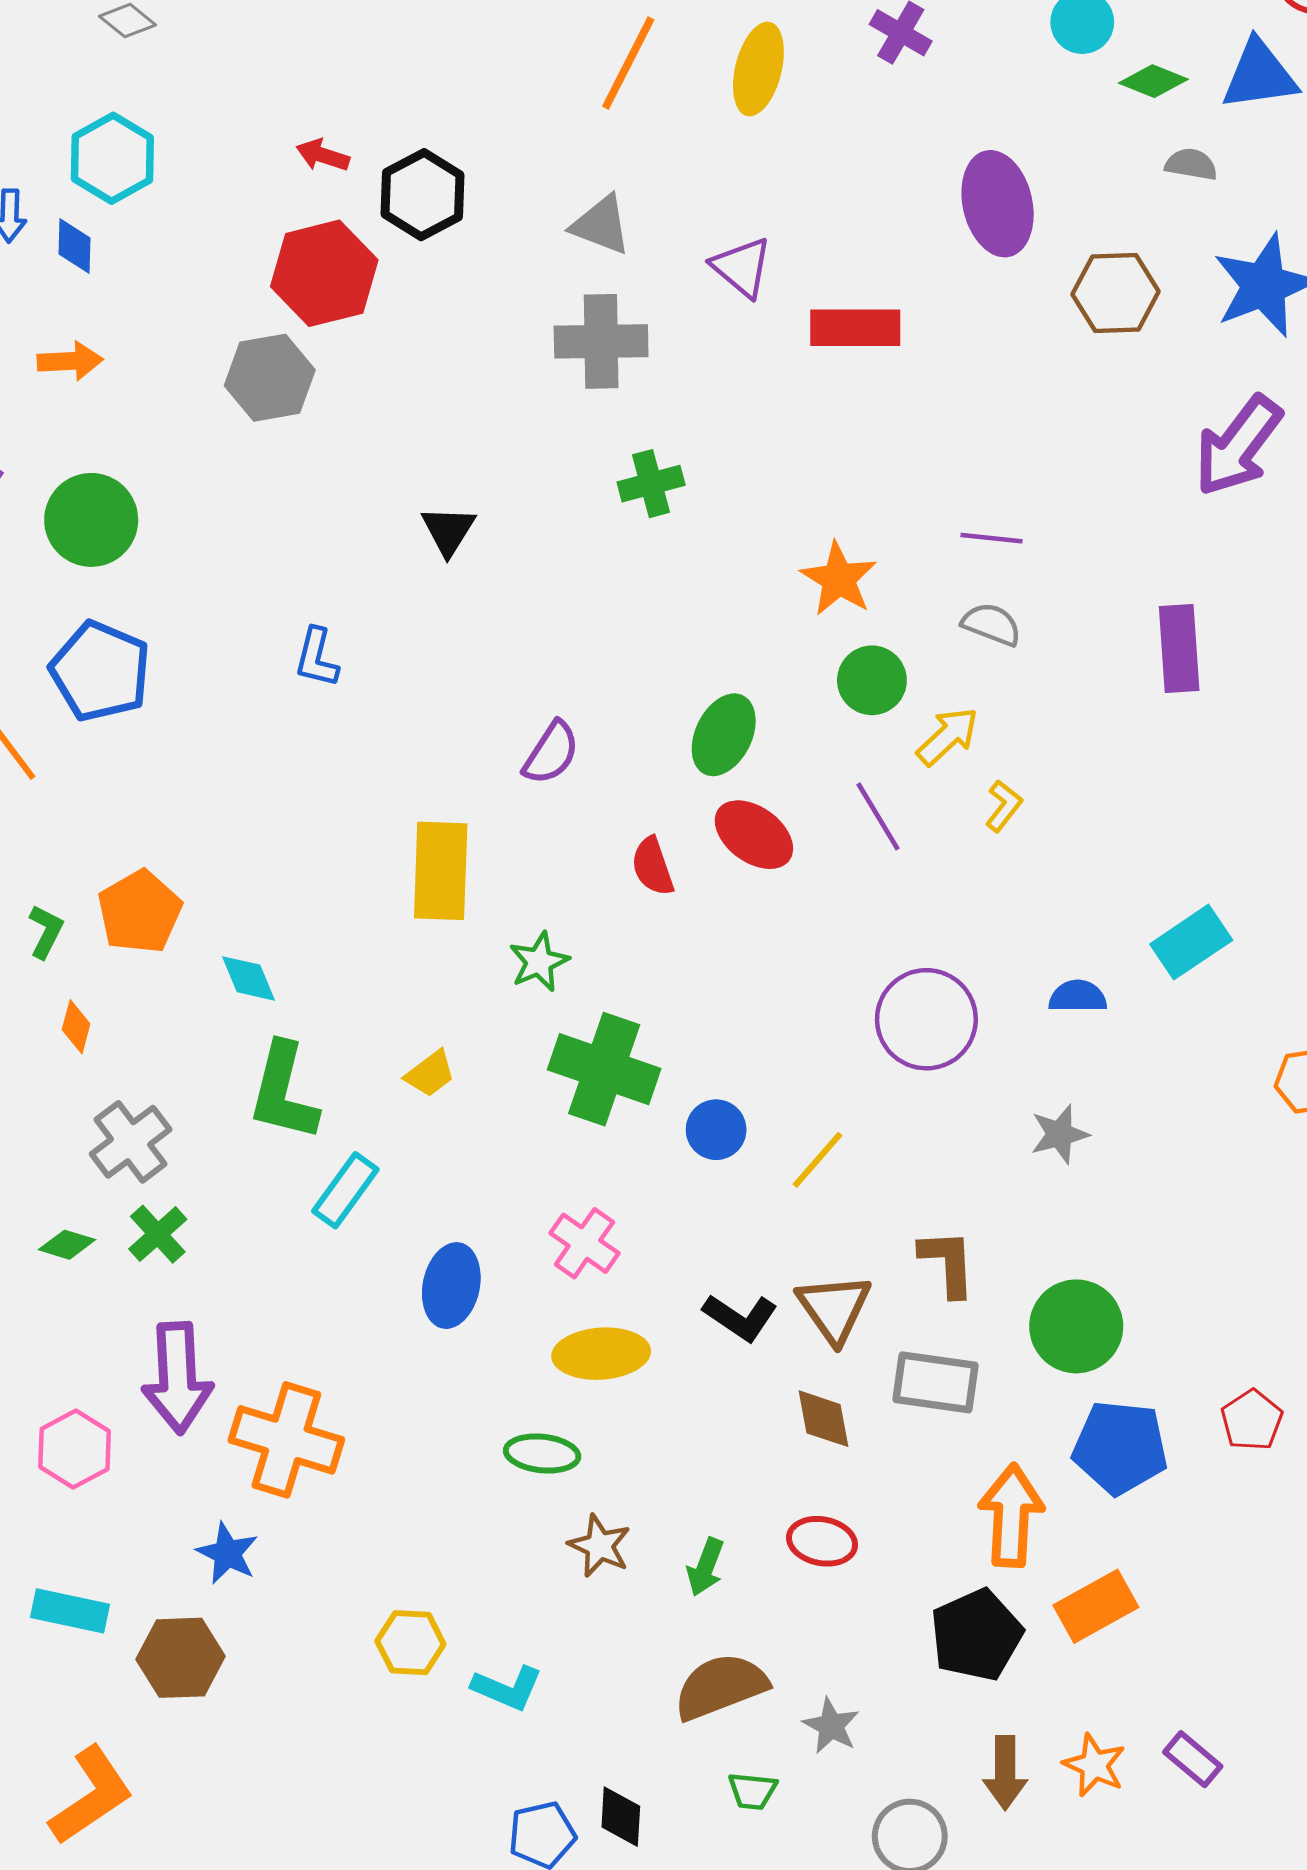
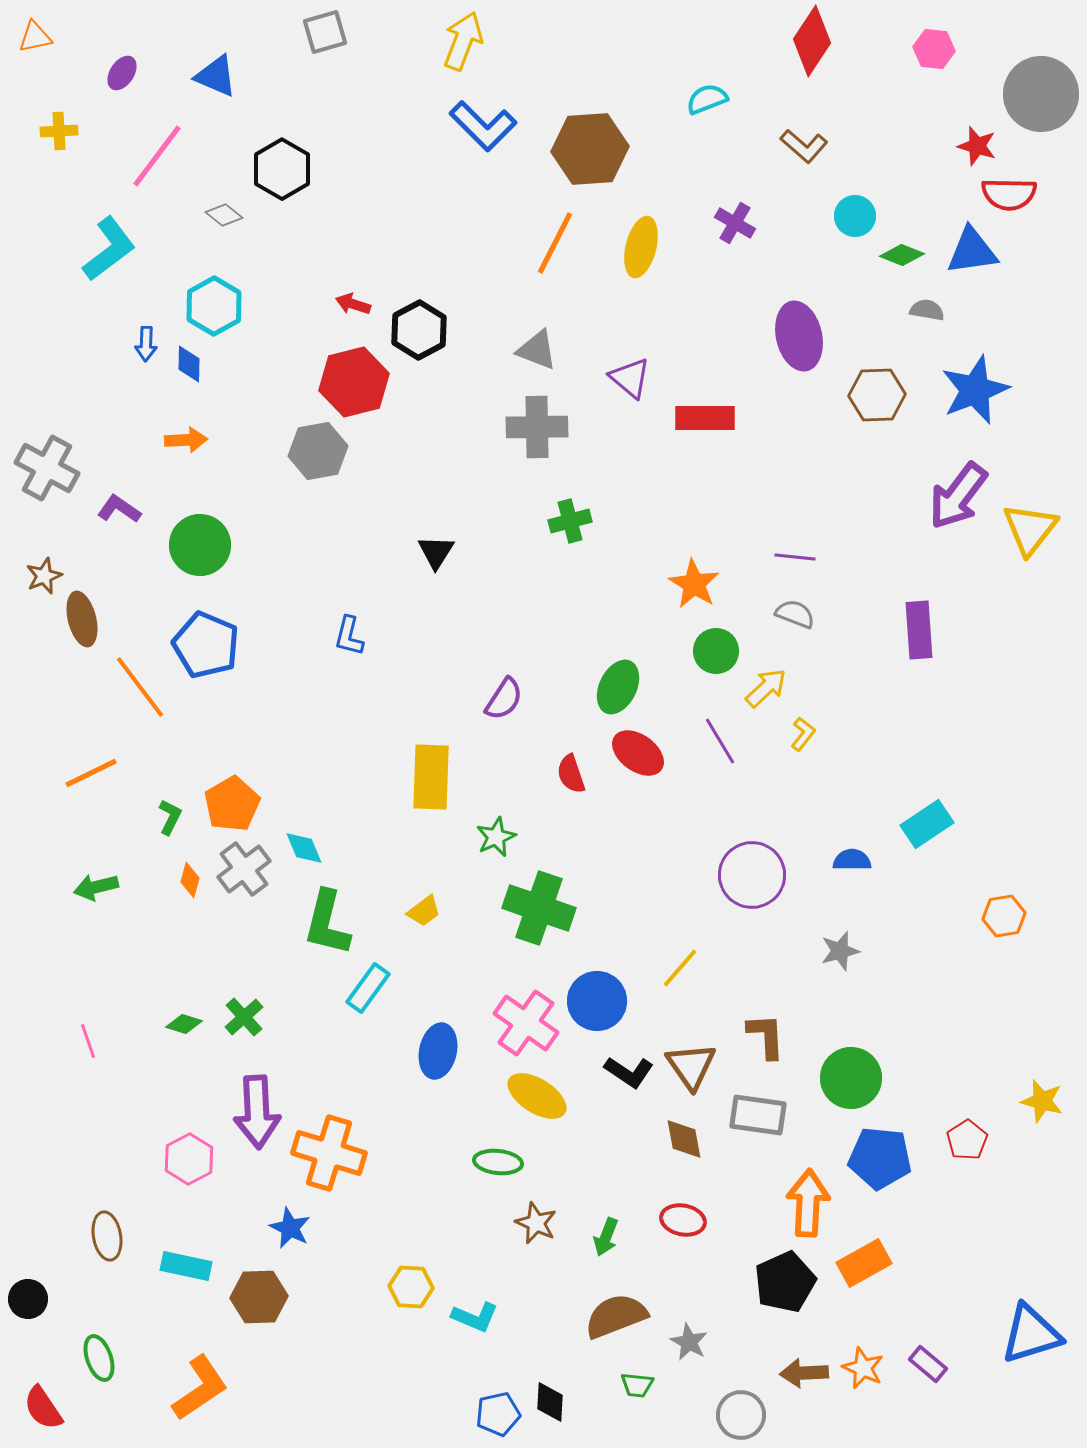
blue circle: (716, 1130) -> (597, 1001), moved, size x1.5
gray cross: (131, 1142) -> (244, 869), moved
pink cross: (584, 1243) -> (526, 1023), size x1.4
yellow ellipse: (601, 1354) -> (537, 1096), turned 36
brown arrow: (1005, 1773) -> (804, 1373), turned 87

